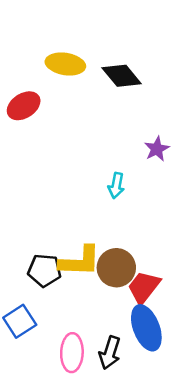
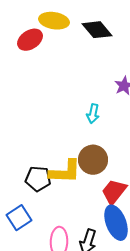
red ellipse: (24, 106) -> (30, 40), moved
brown circle: (116, 268) -> (93, 160), moved

